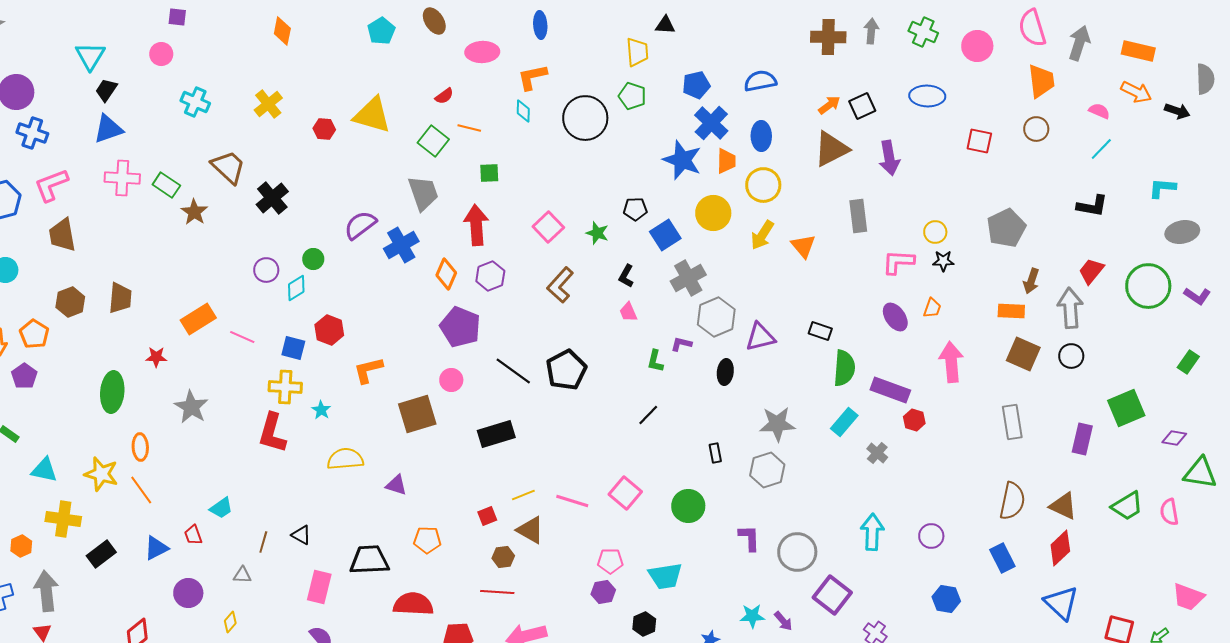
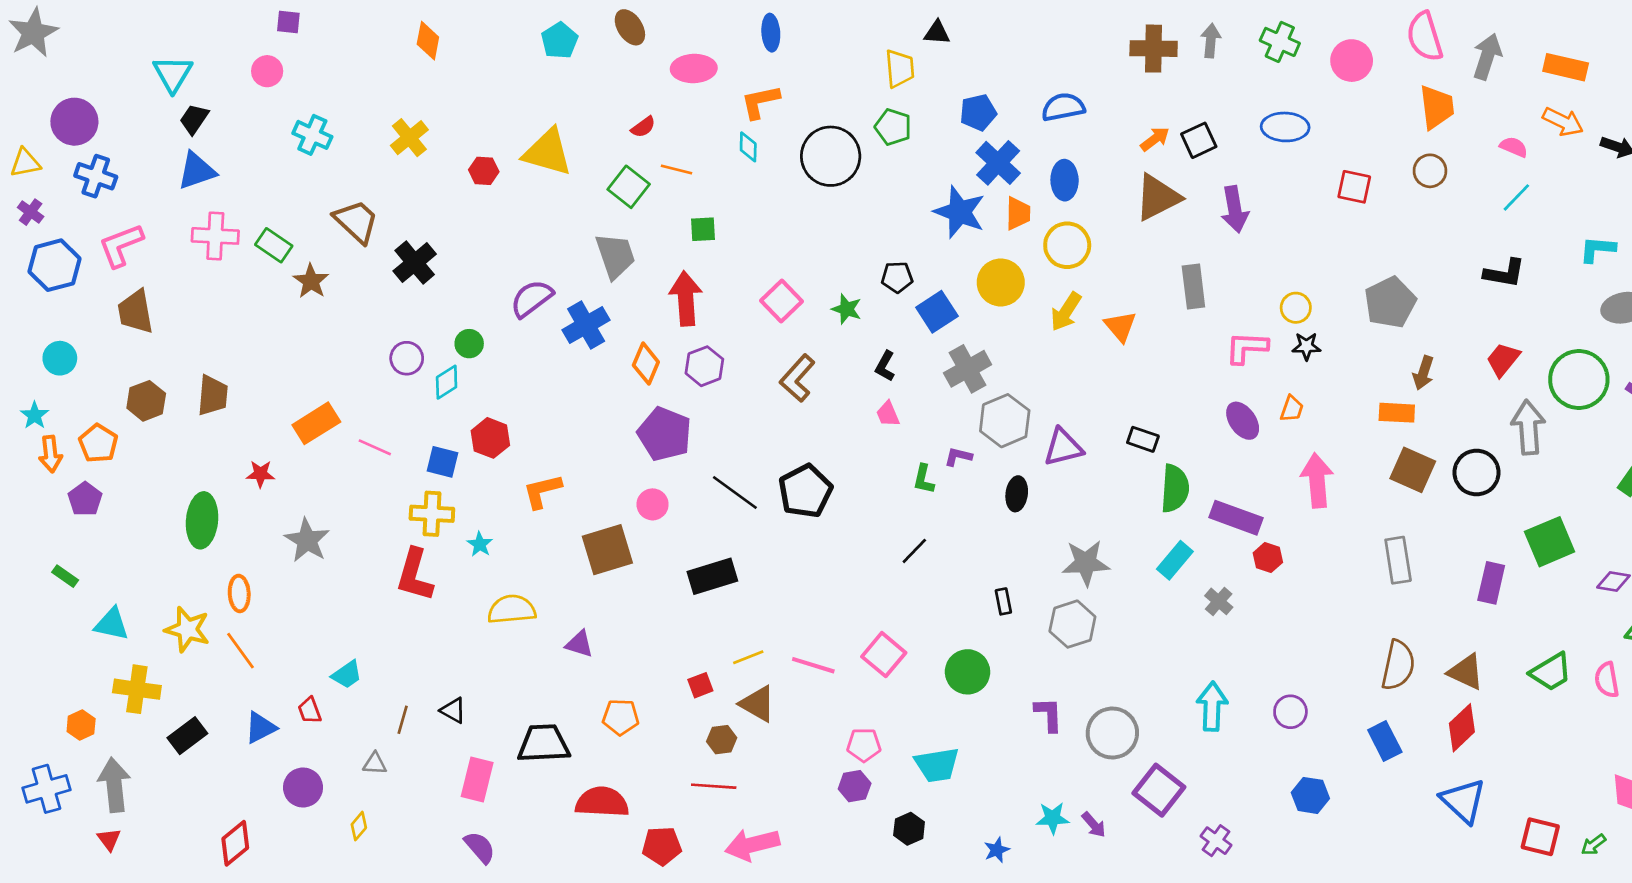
gray arrow: (1070, 308) -> (1528, 427), moved
black circle: (1071, 356) -> (1477, 473), size x1.4

